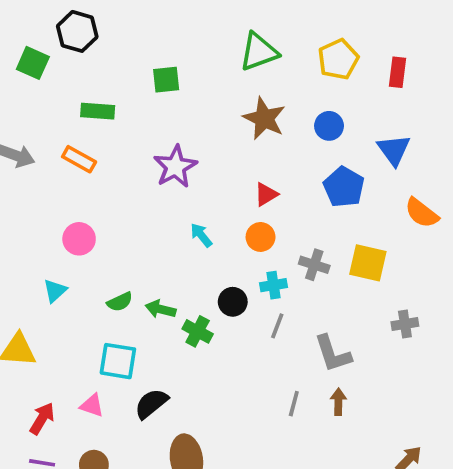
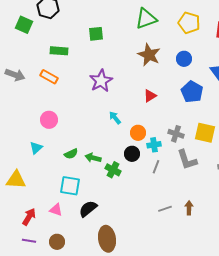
yellow pentagon: (338, 59) -> (189, 23), turned -30
orange circle: (261, 237) -> (138, 133), moved
gray L-shape: (333, 354) -> (187, 160), moved
gray line: (294, 404) -> (165, 209), turned 56

